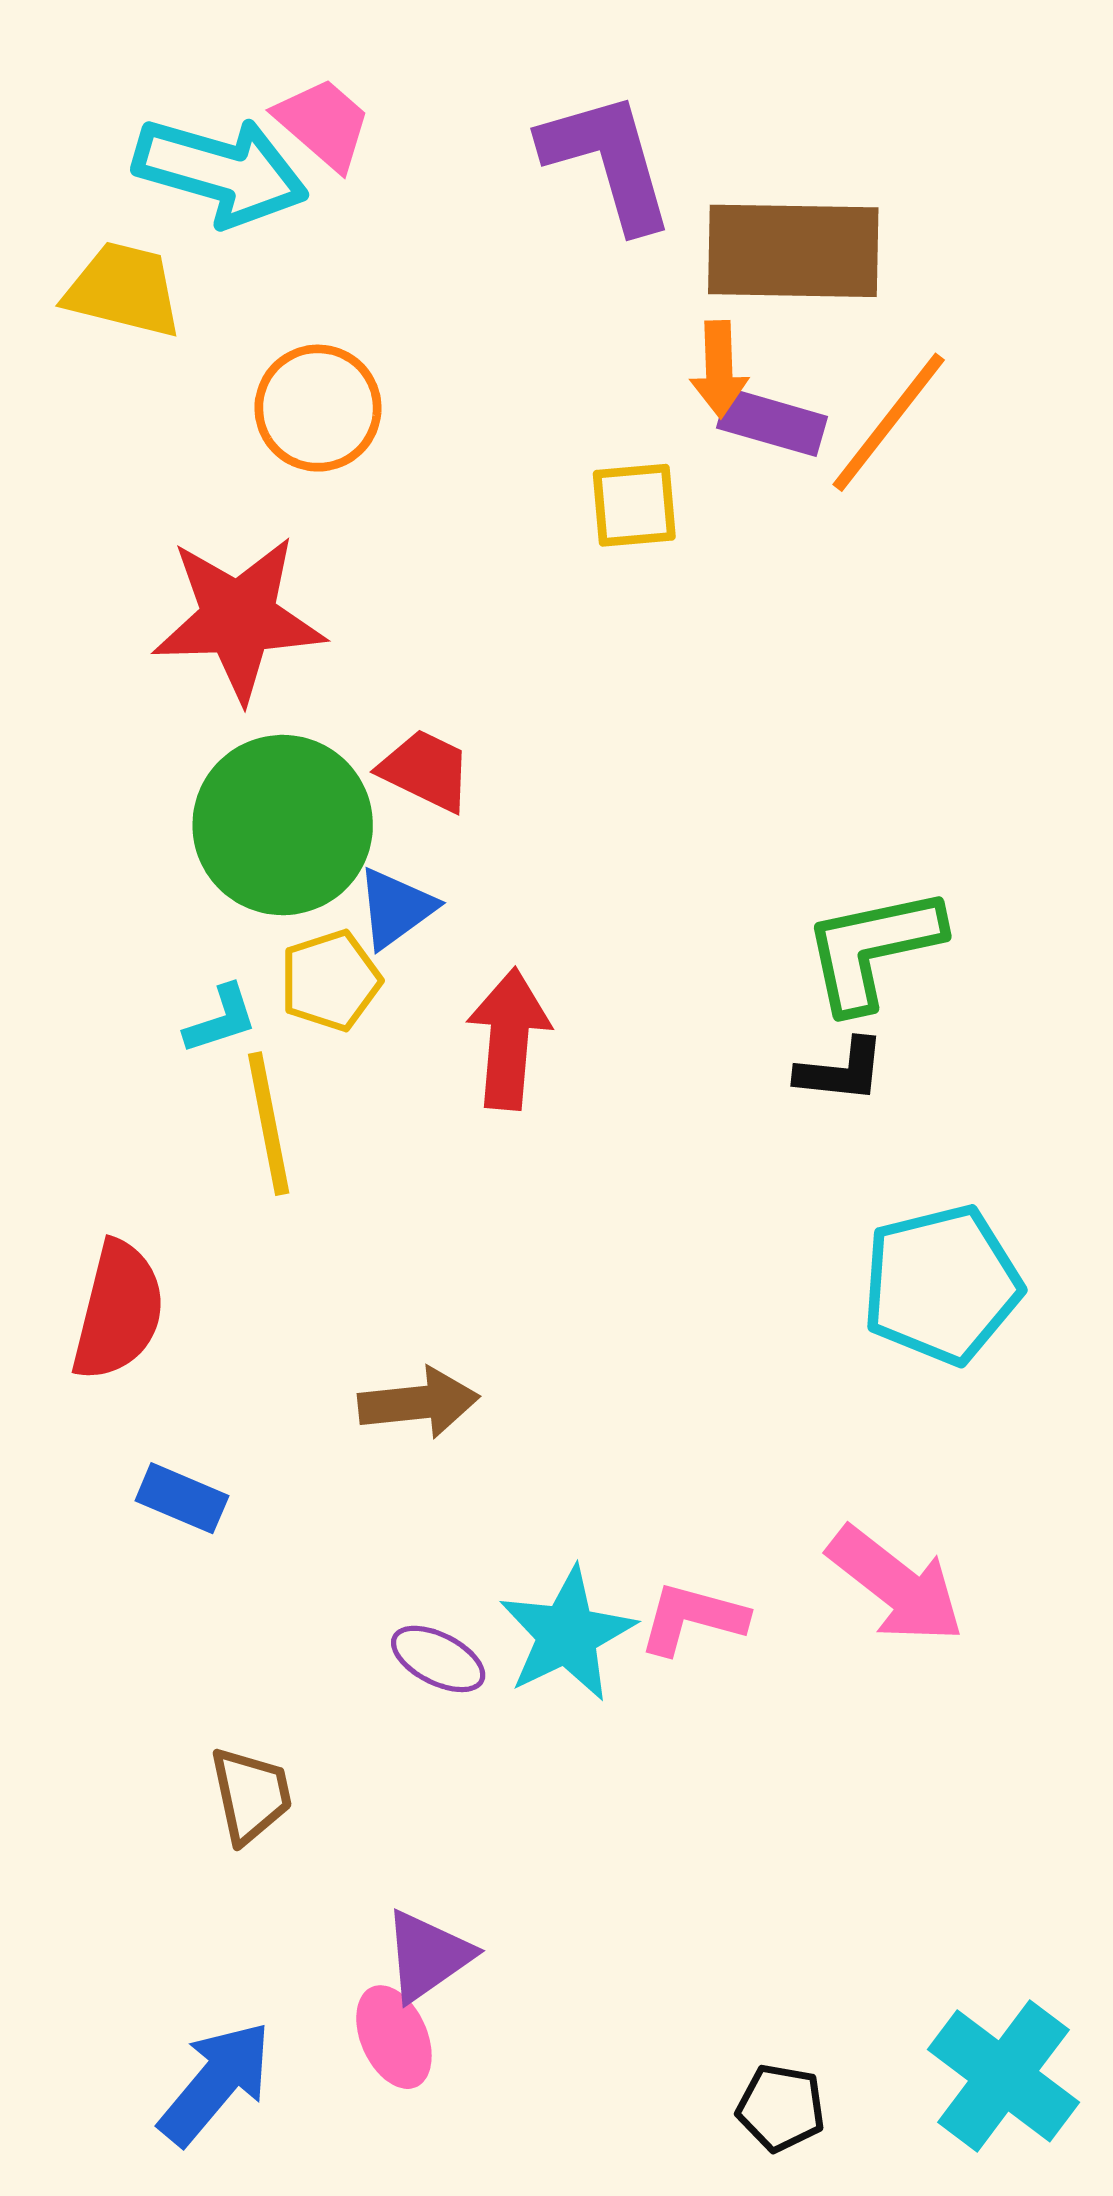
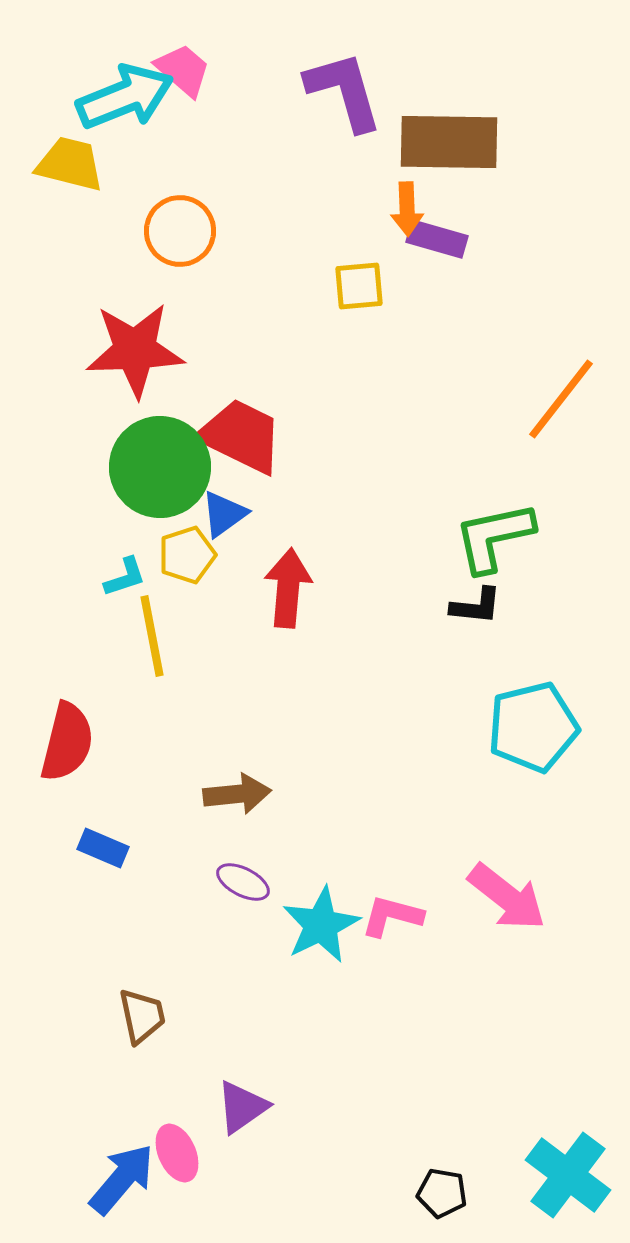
cyan arrow: (221, 171) -> (125, 97), turned -38
orange line: (889, 422) -> (561, 399), moved
red trapezoid: (426, 770) -> (241, 436), size x1.6
purple ellipse: (438, 1659) -> (243, 882), moved
pink ellipse: (394, 2037) -> (177, 1153), moved

